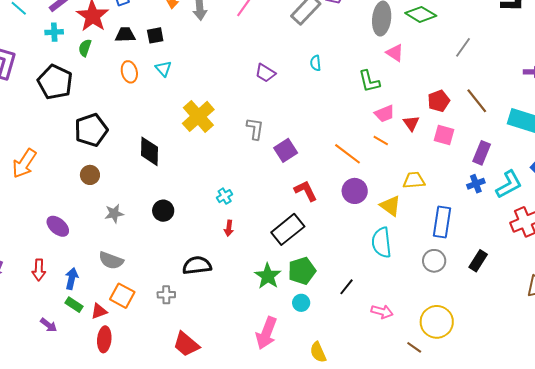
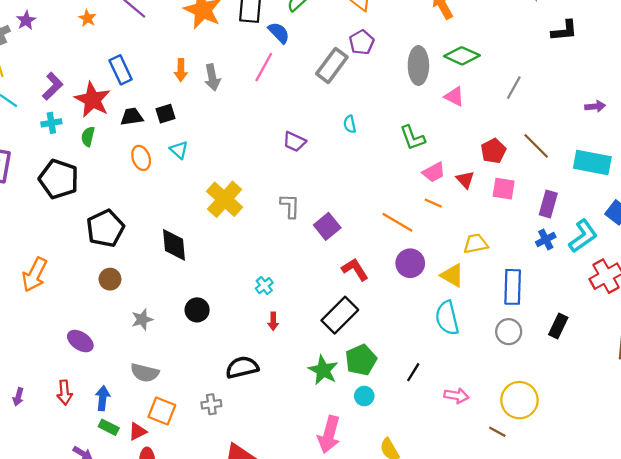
pink triangle: (395, 53) -> (454, 96), moved

